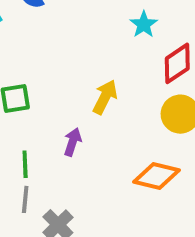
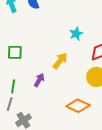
cyan star: (144, 24) -> (76, 34), moved

